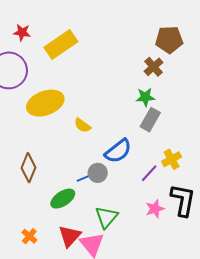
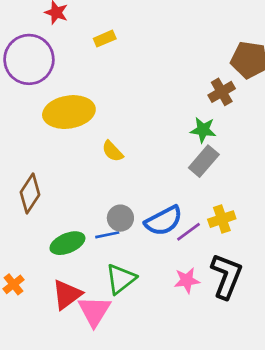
yellow rectangle: (61, 45) -> (105, 39), size x0.5
blue semicircle: (118, 151) -> (164, 221), moved
blue line: (85, 178) -> (107, 235), moved

